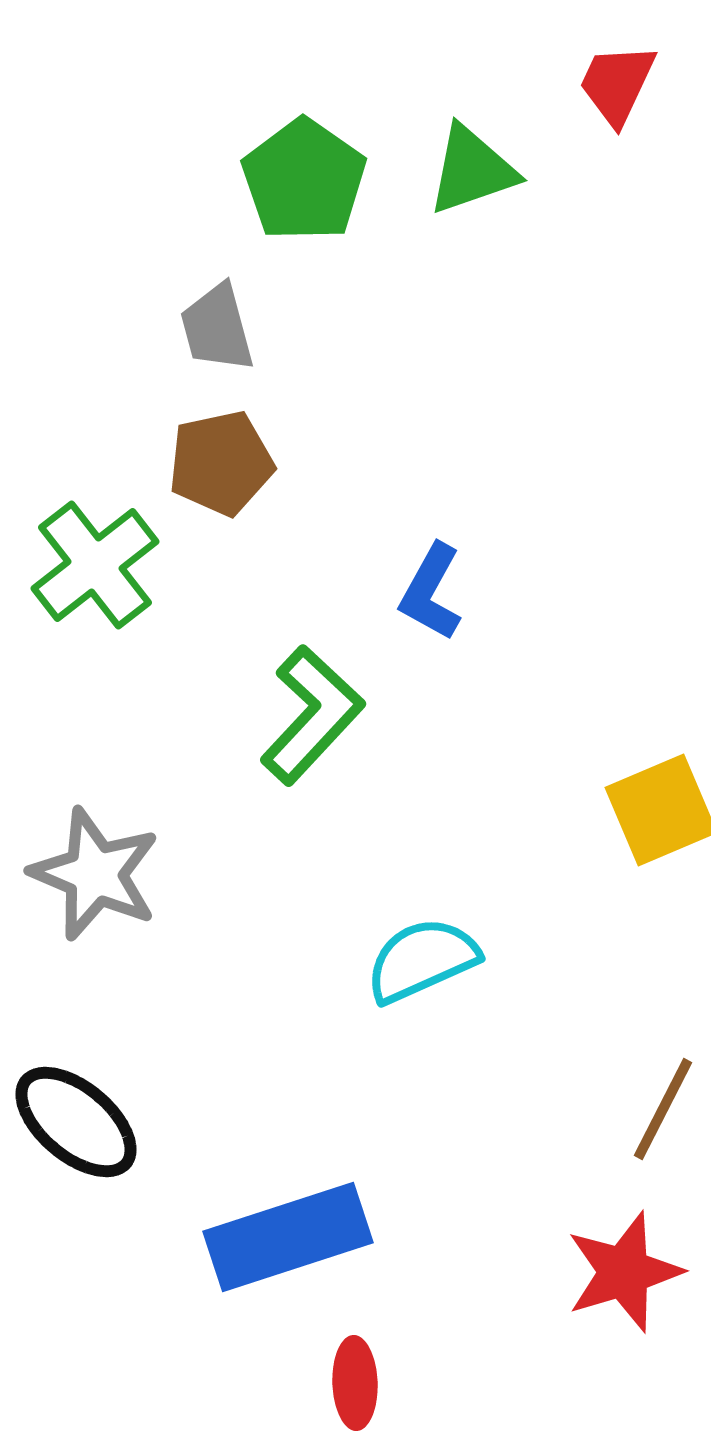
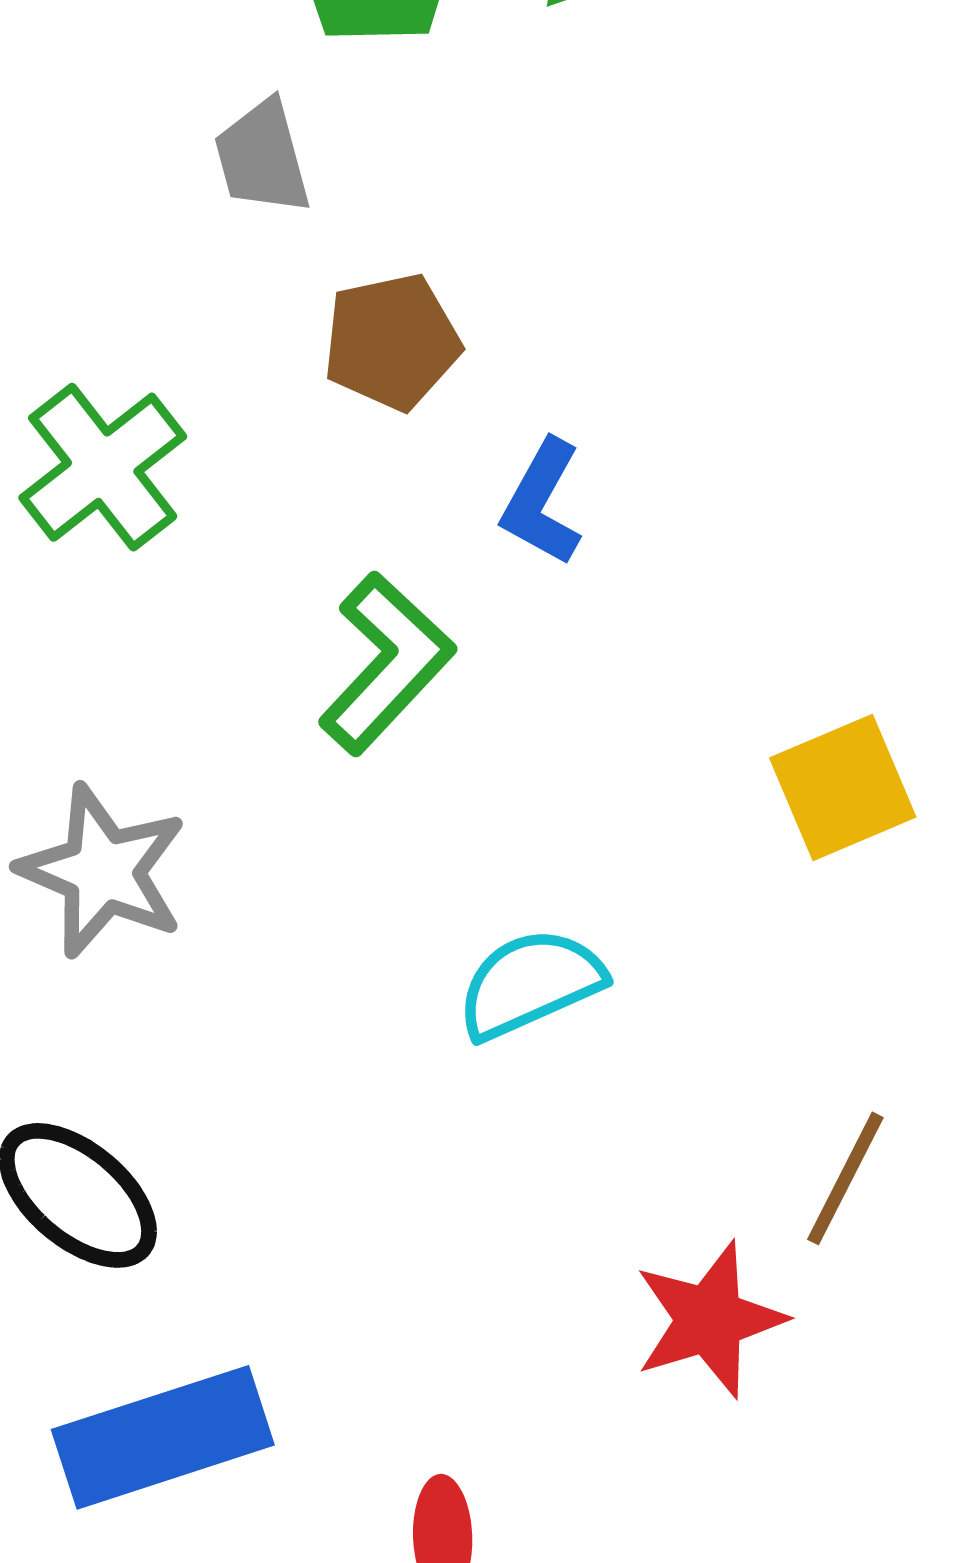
brown pentagon: (221, 463) -> (392, 342), moved
blue rectangle: (288, 1237) -> (163, 1437), moved
red star: (624, 1272) -> (709, 1320), moved

